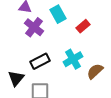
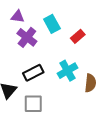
brown semicircle: (95, 71) -> (90, 83), turned 138

